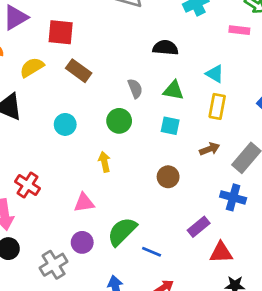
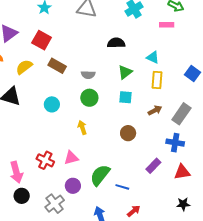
red square: (61, 32) -> (42, 40), turned 30
gray semicircle: (135, 88) -> (88, 75), moved, turned 120
green triangle: (173, 90) -> (125, 72), turned -42
red cross: (28, 185) -> (45, 160), moved
red triangle: (221, 253) -> (182, 172), moved

